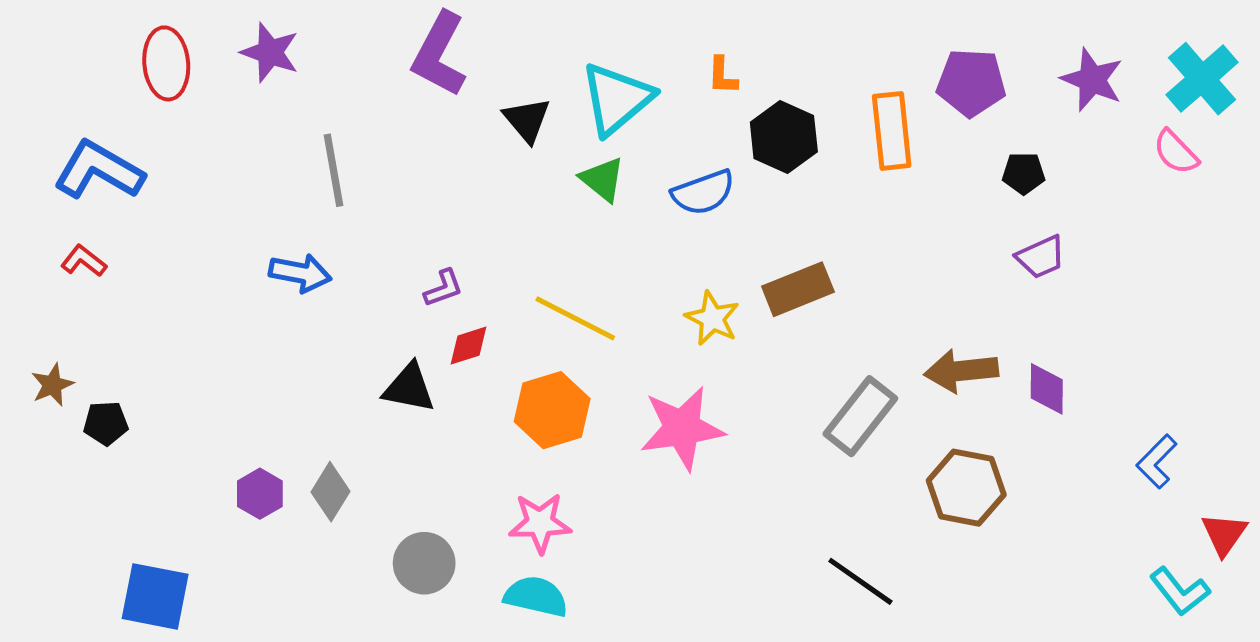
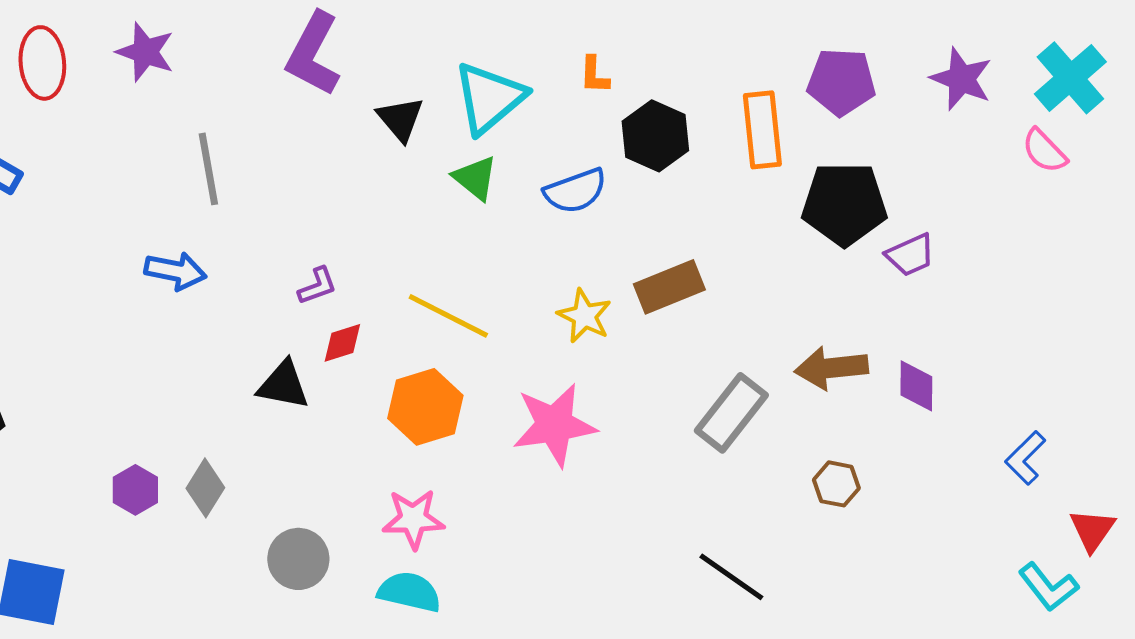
black pentagon: (1024, 173) -> (844, 204), moved, size x2.0
brown hexagon: (966, 488) -> (836, 484), size x0.6

